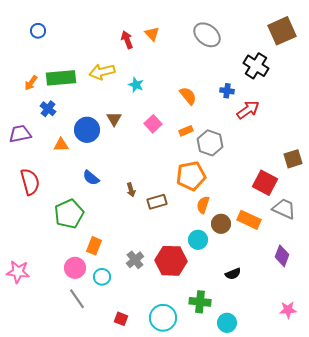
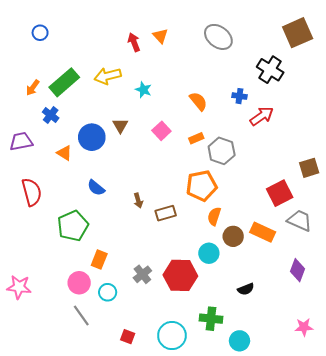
green rectangle: (61, 78) -> (64, 82), turned -36
orange triangle: (61, 145) -> (64, 153), turned 35
red square: (265, 183) -> (280, 193), turned 35

